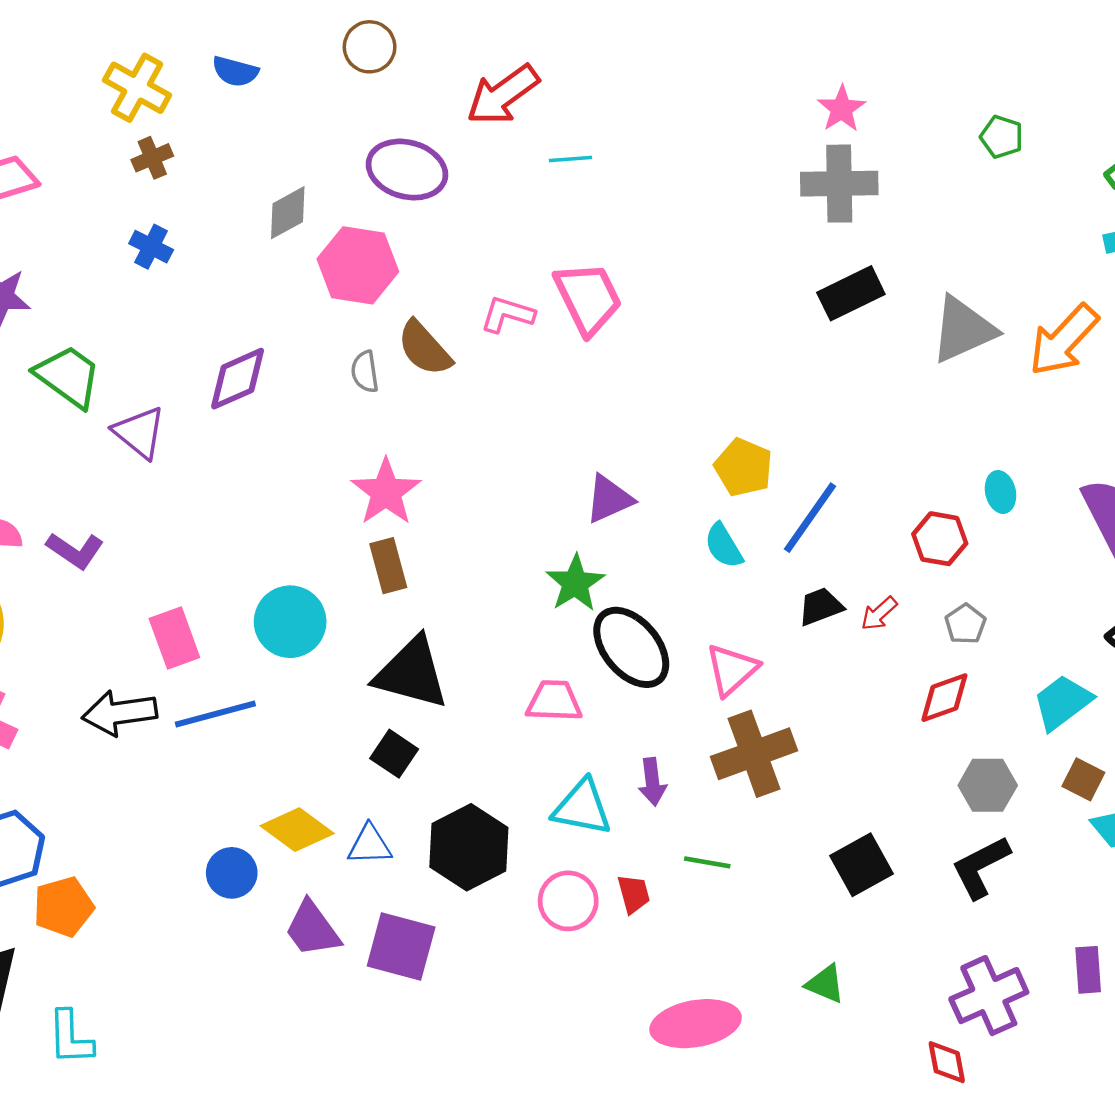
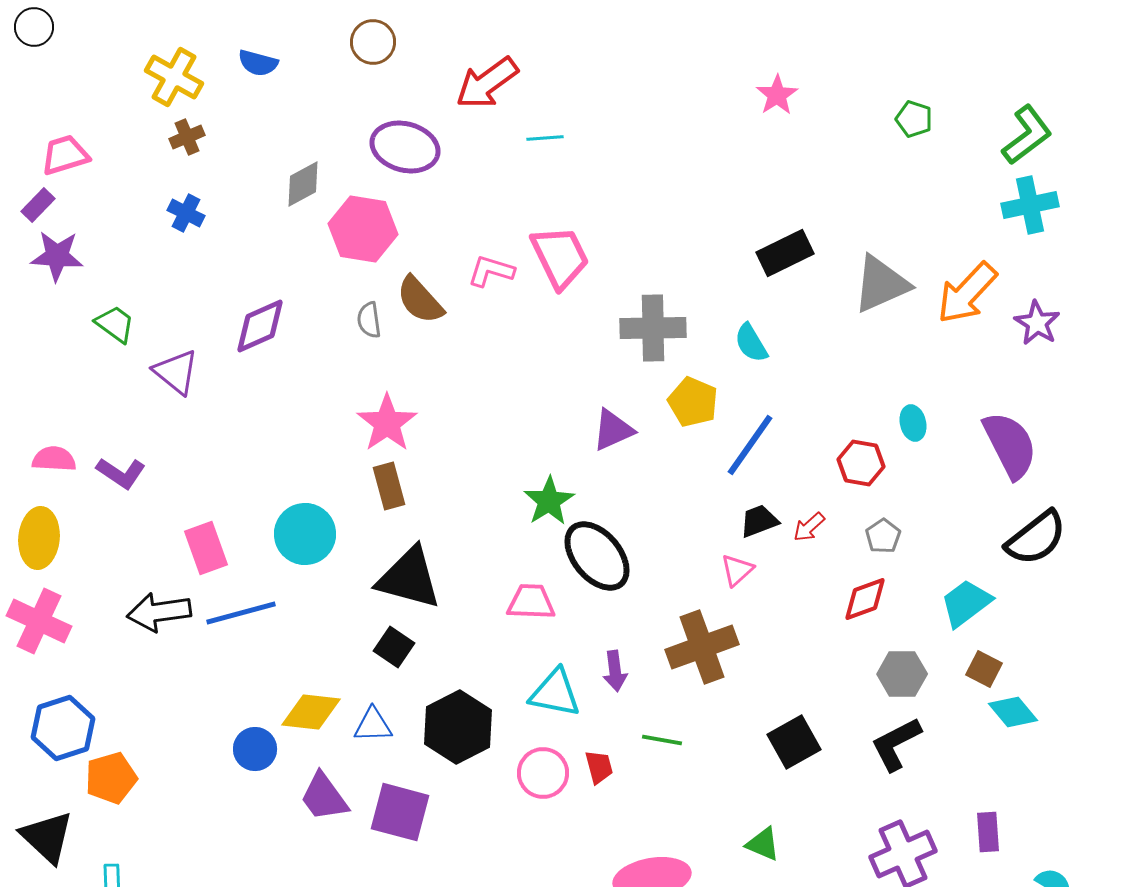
gray cross: (839, 184) -> (653, 328), moved
green trapezoid: (68, 376) -> (115, 324), size x0.7
purple triangle: (609, 499) -> (613, 430), moved
cyan semicircle: (724, 546) -> (751, 343), moved
pink triangle: (732, 670) -> (737, 570), moved, size x0.7
yellow diamond: (297, 830) -> (311, 712), turned -30

